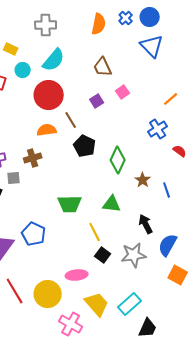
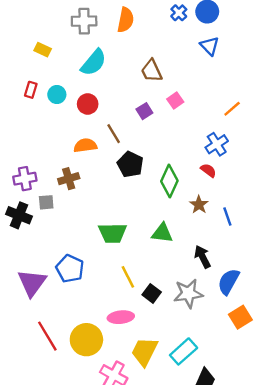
orange semicircle: (99, 24) -> (126, 20), moved
blue triangle: (152, 46) -> (210, 46), size x0.7
cyan circle: (23, 70) -> (57, 95), moved
red circle: (49, 95) -> (88, 104), size x0.6
red semicircle: (180, 151) -> (208, 170), moved
yellow line: (95, 232) -> (128, 277), moved
orange square: (178, 275) -> (240, 317), turned 30
yellow trapezoid: (97, 304) -> (144, 351), turned -112

